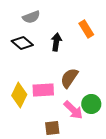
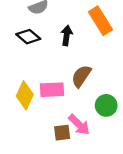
orange rectangle: (86, 29) -> (101, 21), size x1.4
pink arrow: (73, 110) -> (79, 125), moved

